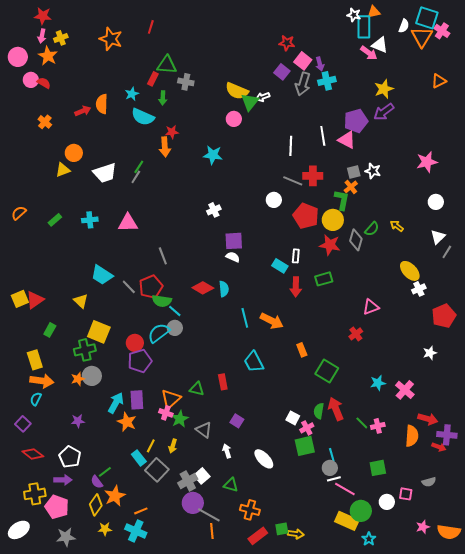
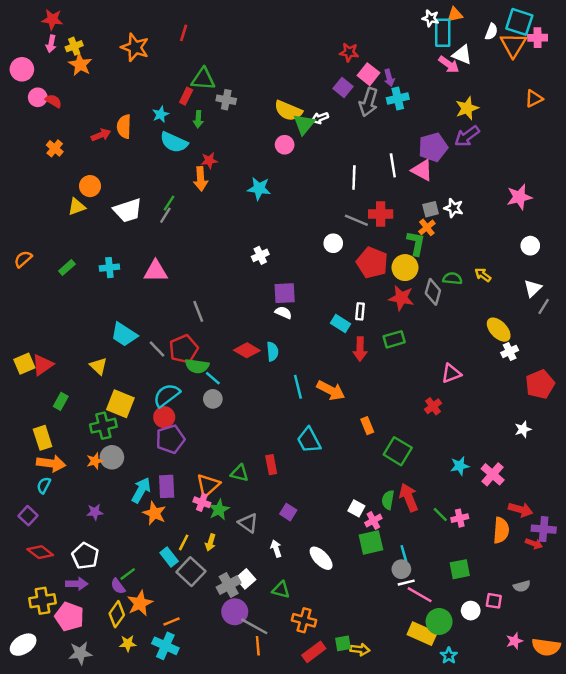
pink cross: (442, 31) -> (538, 38), turned -35
orange star: (48, 56) -> (80, 64), moved
green semicircle: (372, 229) -> (452, 279), turned -126
cyan semicircle: (159, 333) -> (167, 395), moved

